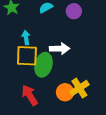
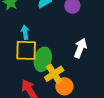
white arrow: (60, 49) -> (80, 48), moved, turned -66
yellow cross: (79, 88) -> (54, 74), moved

